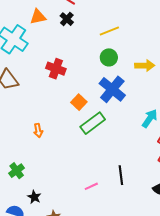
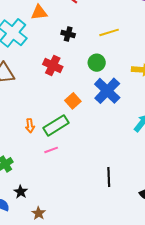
black cross: (67, 19) -> (68, 34), moved, turned -32
green circle: (109, 57) -> (97, 63), moved
green rectangle: (93, 123) -> (56, 125), moved
pink line: (91, 186) -> (51, 150), moved

